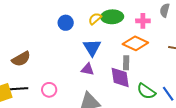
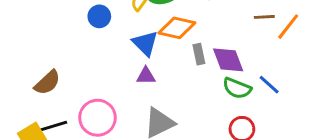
orange diamond: (135, 43) -> (177, 28), moved
purple diamond: (120, 77) -> (228, 60), moved
pink circle: (49, 90) -> (98, 118), size x1.6

